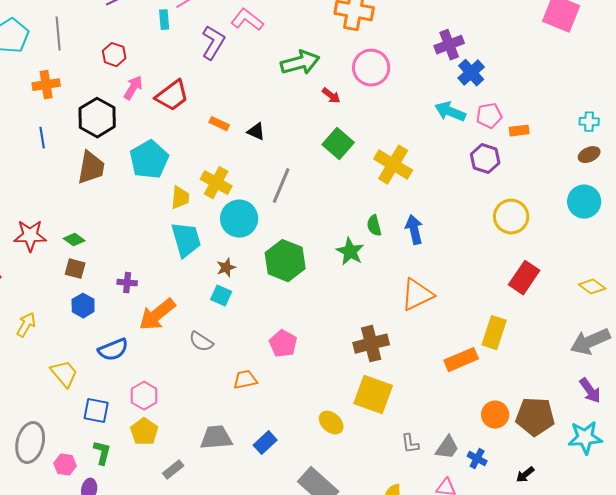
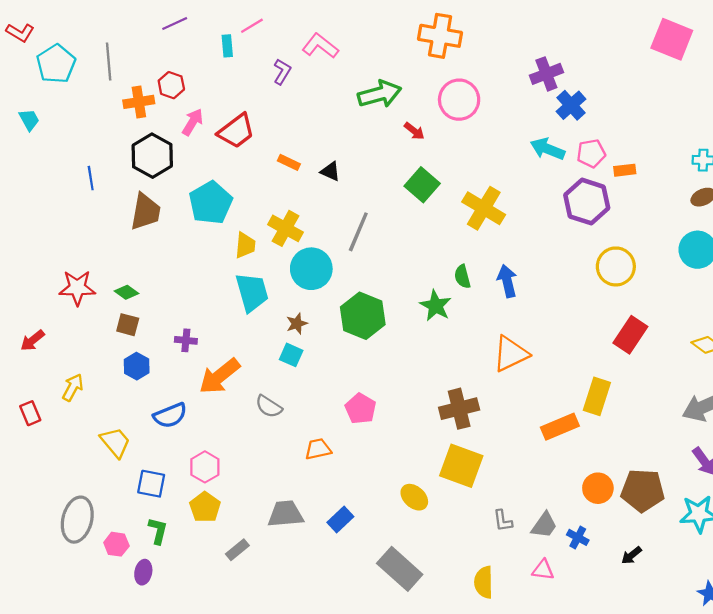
purple L-shape: (213, 43) -> (282, 72), size x0.7
orange cross: (46, 85) -> (139, 102), moved
purple hexagon: (485, 159) -> (587, 202), size x1.4

